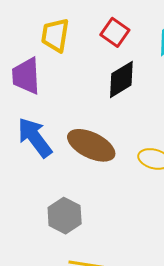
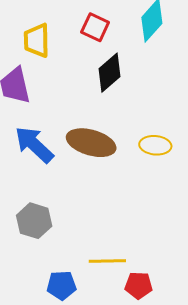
gray hexagon: (65, 216) -> (34, 221), moved

